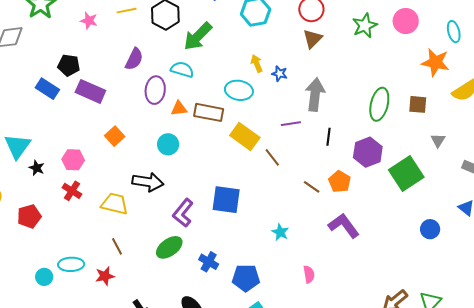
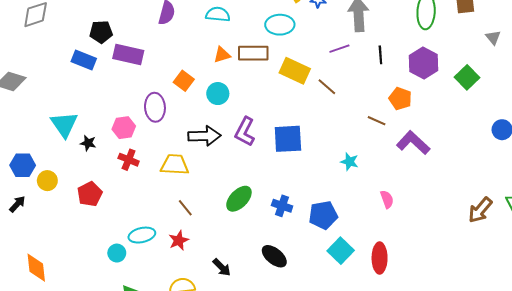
purple ellipse: (155, 90) -> (155, 107), moved
orange square: (115, 136) -> (184, 81), moved
green square: (406, 173) -> (467, 77), size x0.7
brown line: (312, 187) -> (377, 121), moved
purple L-shape: (183, 213) -> (245, 132), moved

